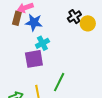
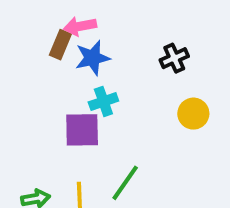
blue star: (34, 22) -> (93, 58), turned -30
yellow circle: (88, 23) -> (193, 114), moved

